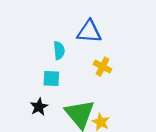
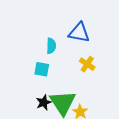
black star: (39, 107) -> (44, 102), moved

